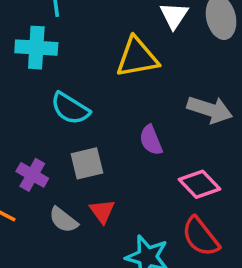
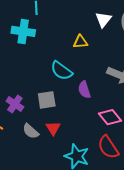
yellow triangle: (137, 57) -> (80, 42), size x0.6
cyan semicircle: (70, 109) -> (62, 71), moved

